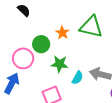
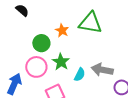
pink circle: (23, 58) -> (36, 67), moved
green star: (60, 64) -> (61, 62), turned 30

